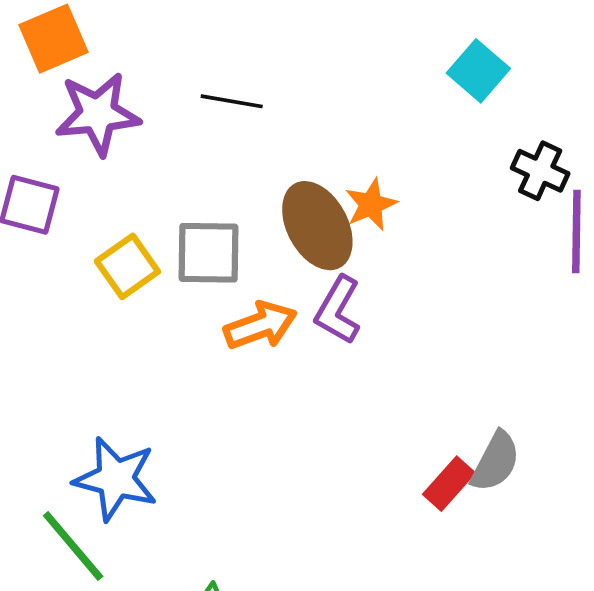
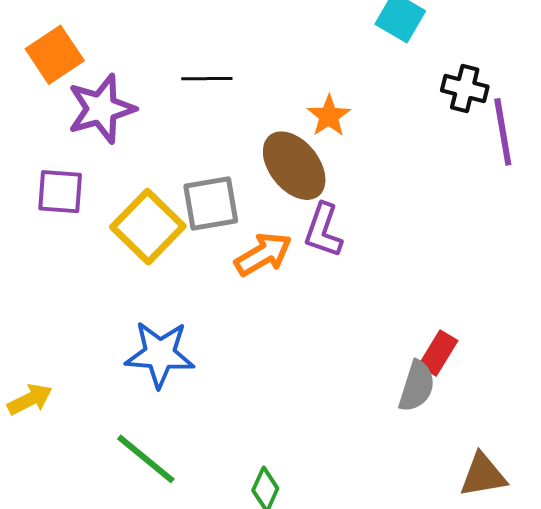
orange star: (371, 205) -> (329, 116), moved
yellow square: (127, 266) -> (148, 227), size x1.4
gray semicircle: (495, 462) -> (417, 386), moved
blue star: (116, 479) -> (160, 354), moved

